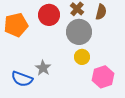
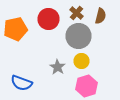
gray star: (43, 68) -> (58, 67), moved
pink hexagon: (103, 77) -> (86, 86), moved

